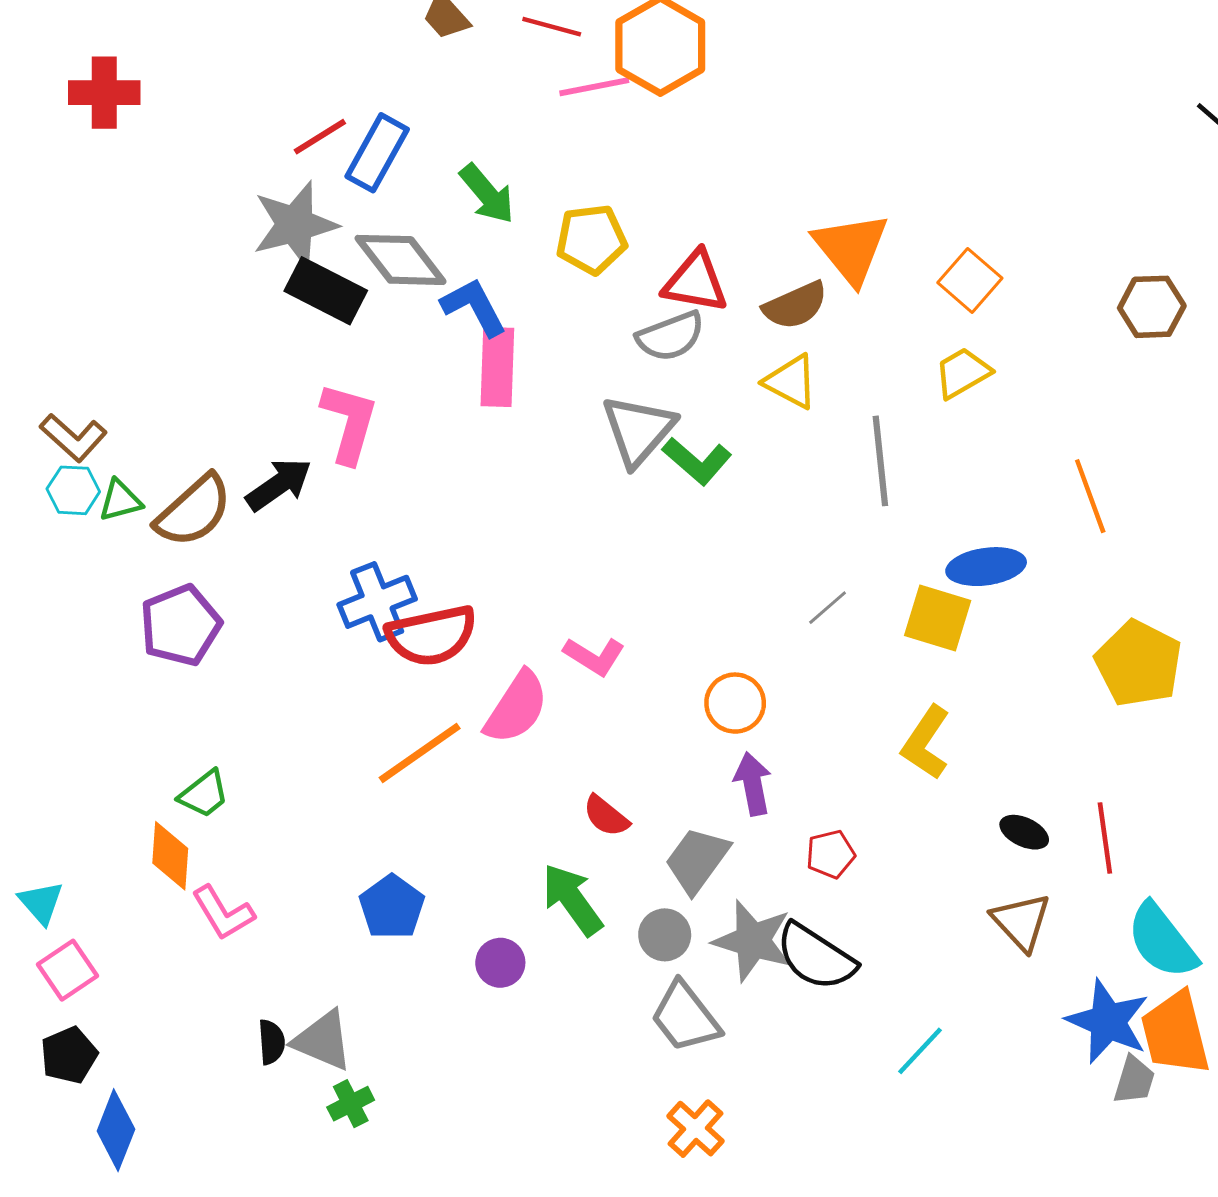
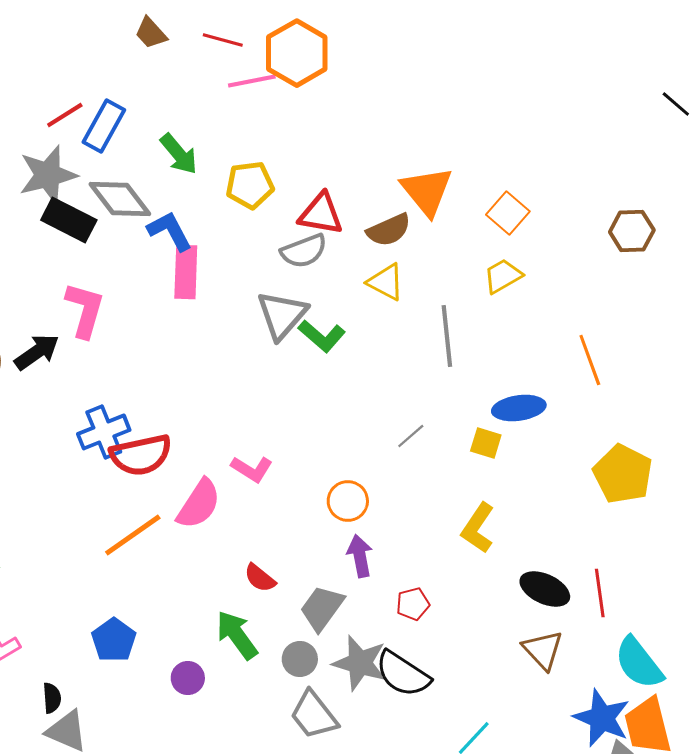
yellow square: (938, 618) -> (486, 443), size x0.7
black ellipse: (1024, 832) -> (545, 589), size x1.5
black semicircle: (271, 1042) -> (52, 698), moved

